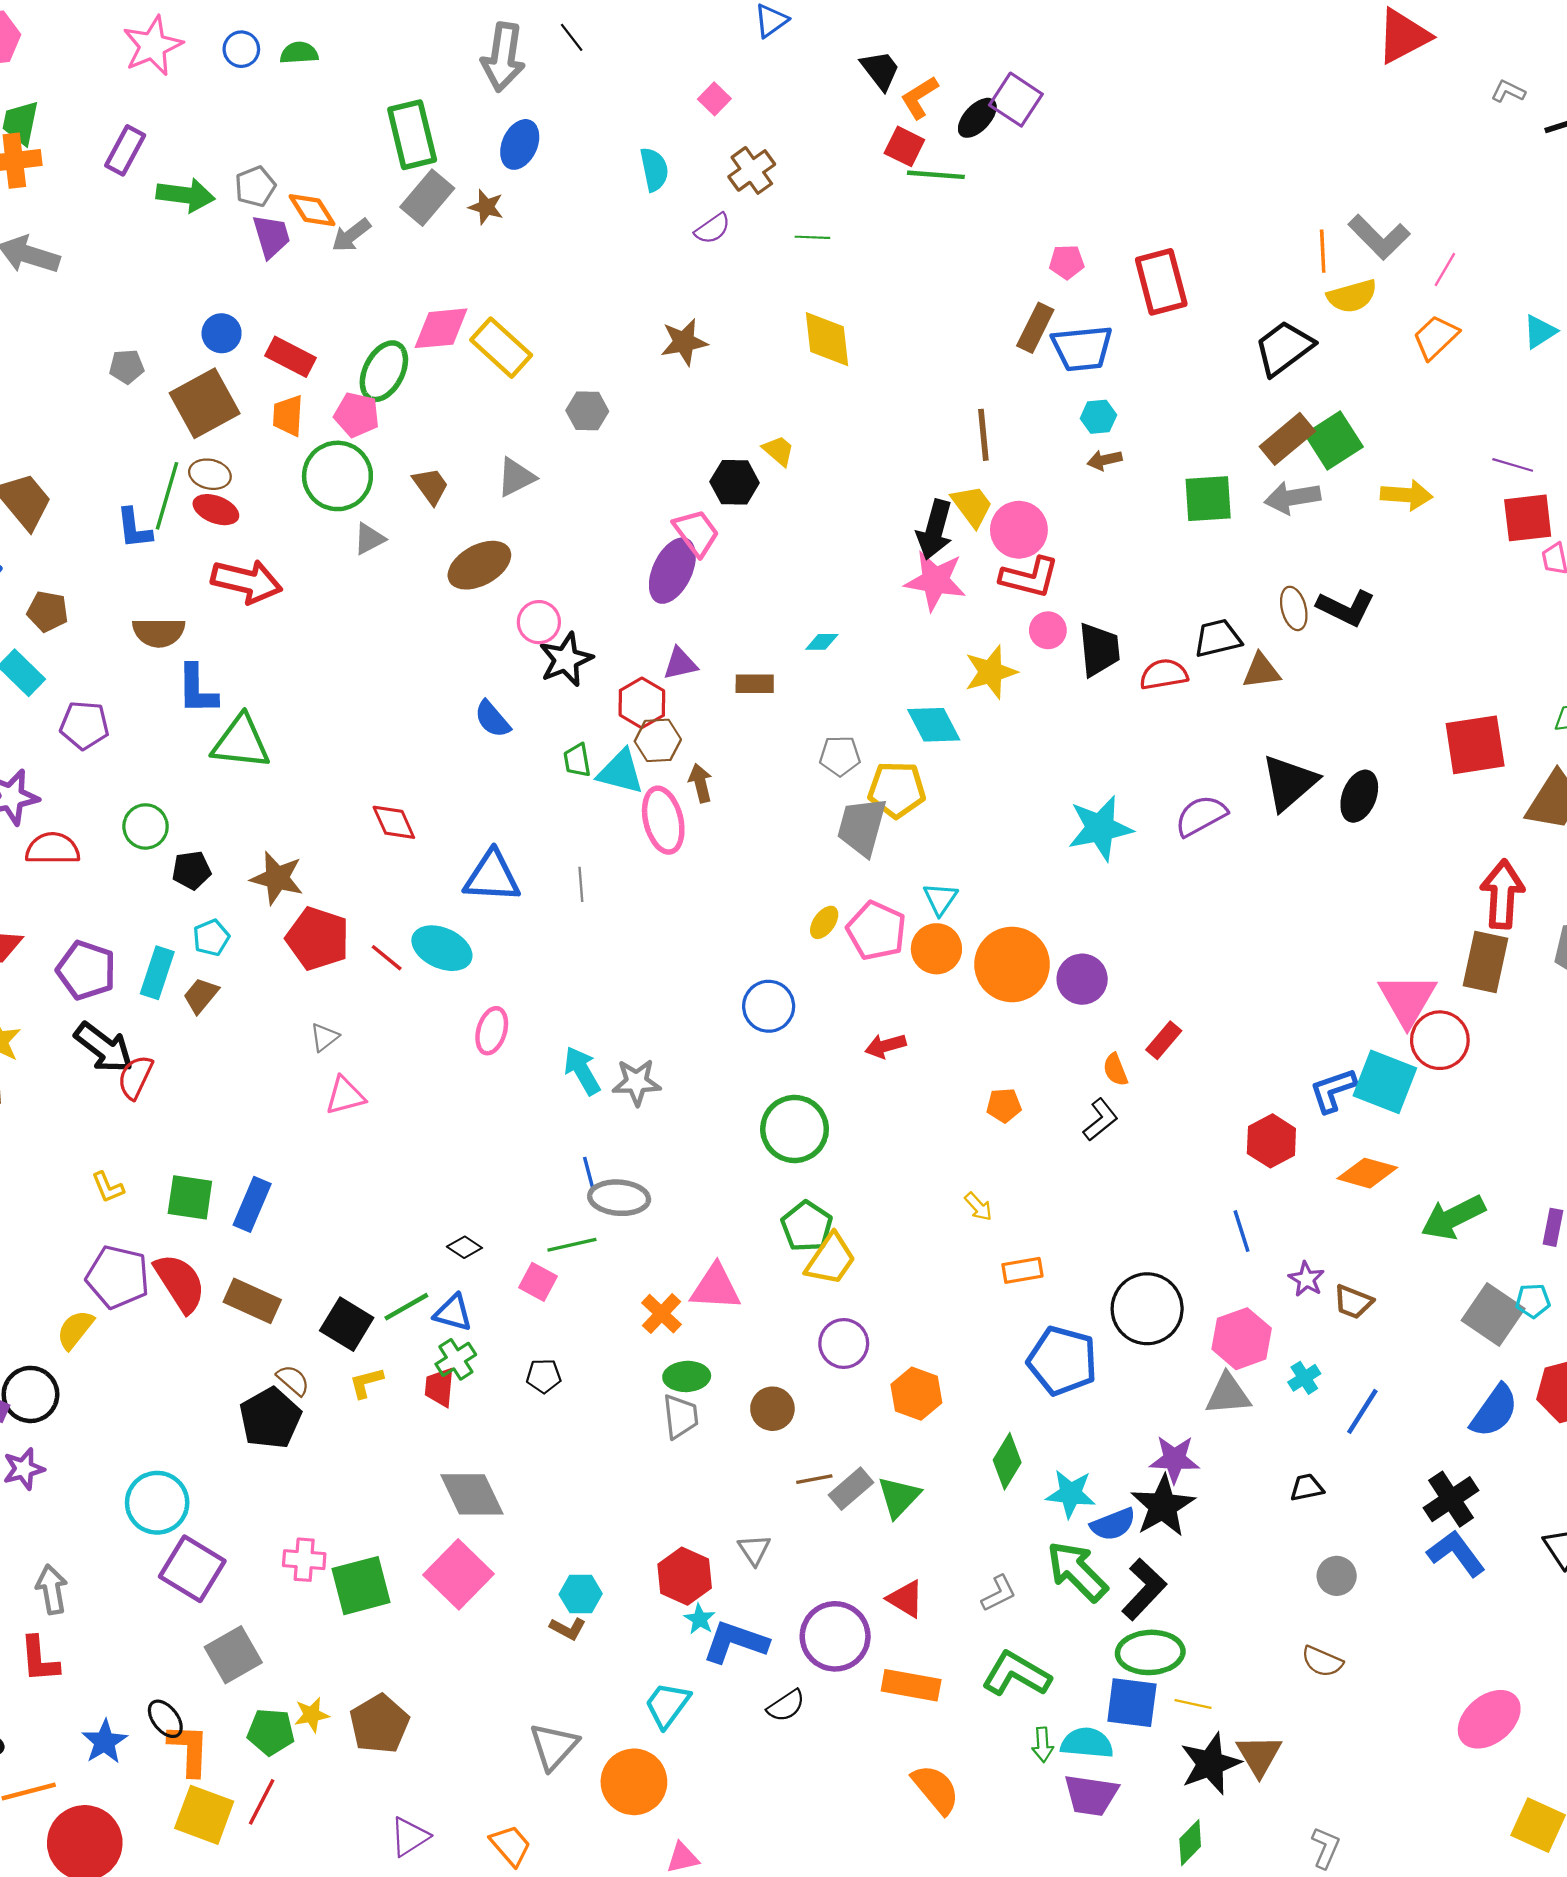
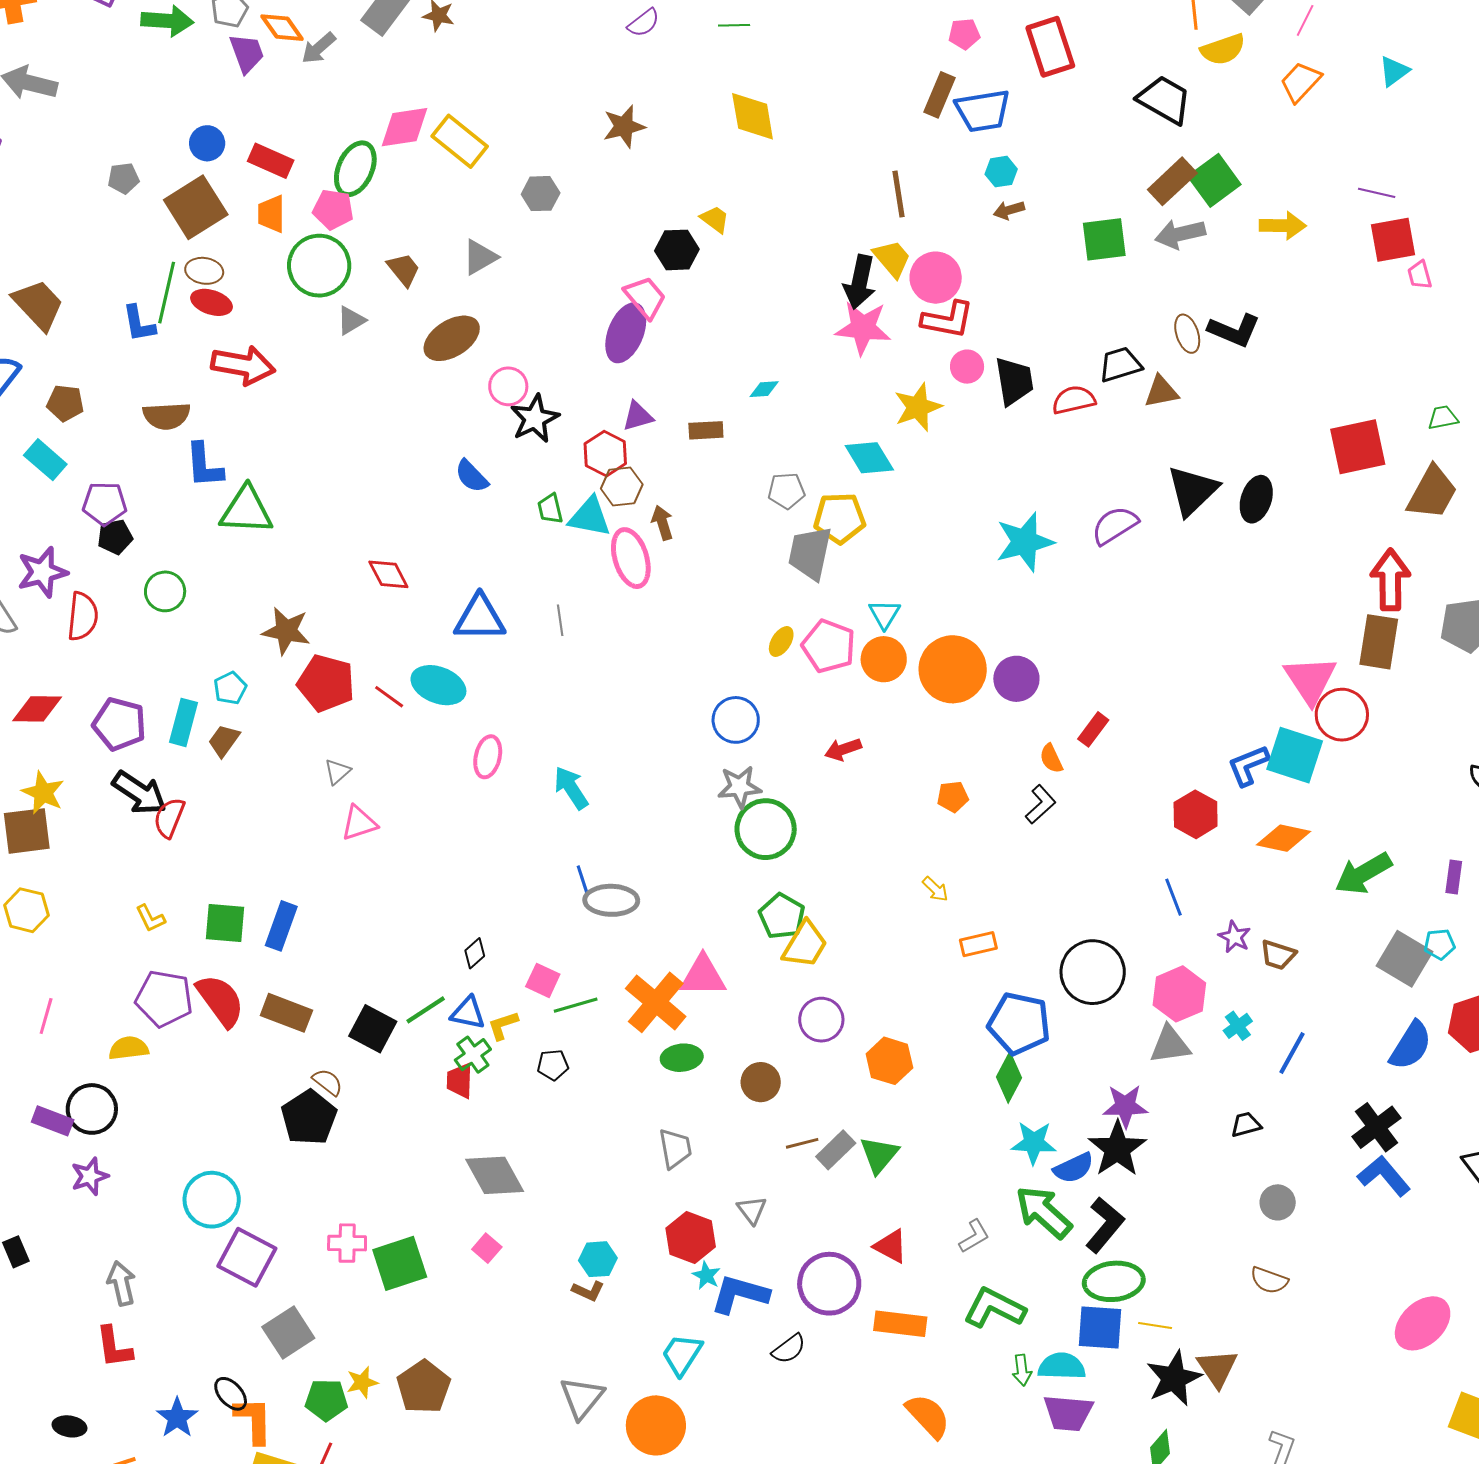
black trapezoid: (1284, 348) -> (1164, 100), turned 70
red semicircle: (53, 849) -> (83, 616), turned 99
black pentagon: (192, 870) -> (115, 537), moved
gray star: (637, 1082) -> (739, 787), moved
green line: (572, 1245) -> (576, 1005), moved
black diamond: (464, 1247) -> (475, 953), turned -72
orange cross: (662, 1314) -> (656, 1002), size x1.6
yellow semicircle: (75, 1330) -> (129, 1048), turned 48
yellow L-shape: (366, 1383) -> (503, 1025), moved
gray trapezoid: (681, 1416) -> (675, 1148), moved
green diamond: (1007, 1461) -> (1009, 1077), moved
pink square: (458, 1574) -> (487, 1248), size x0.5

